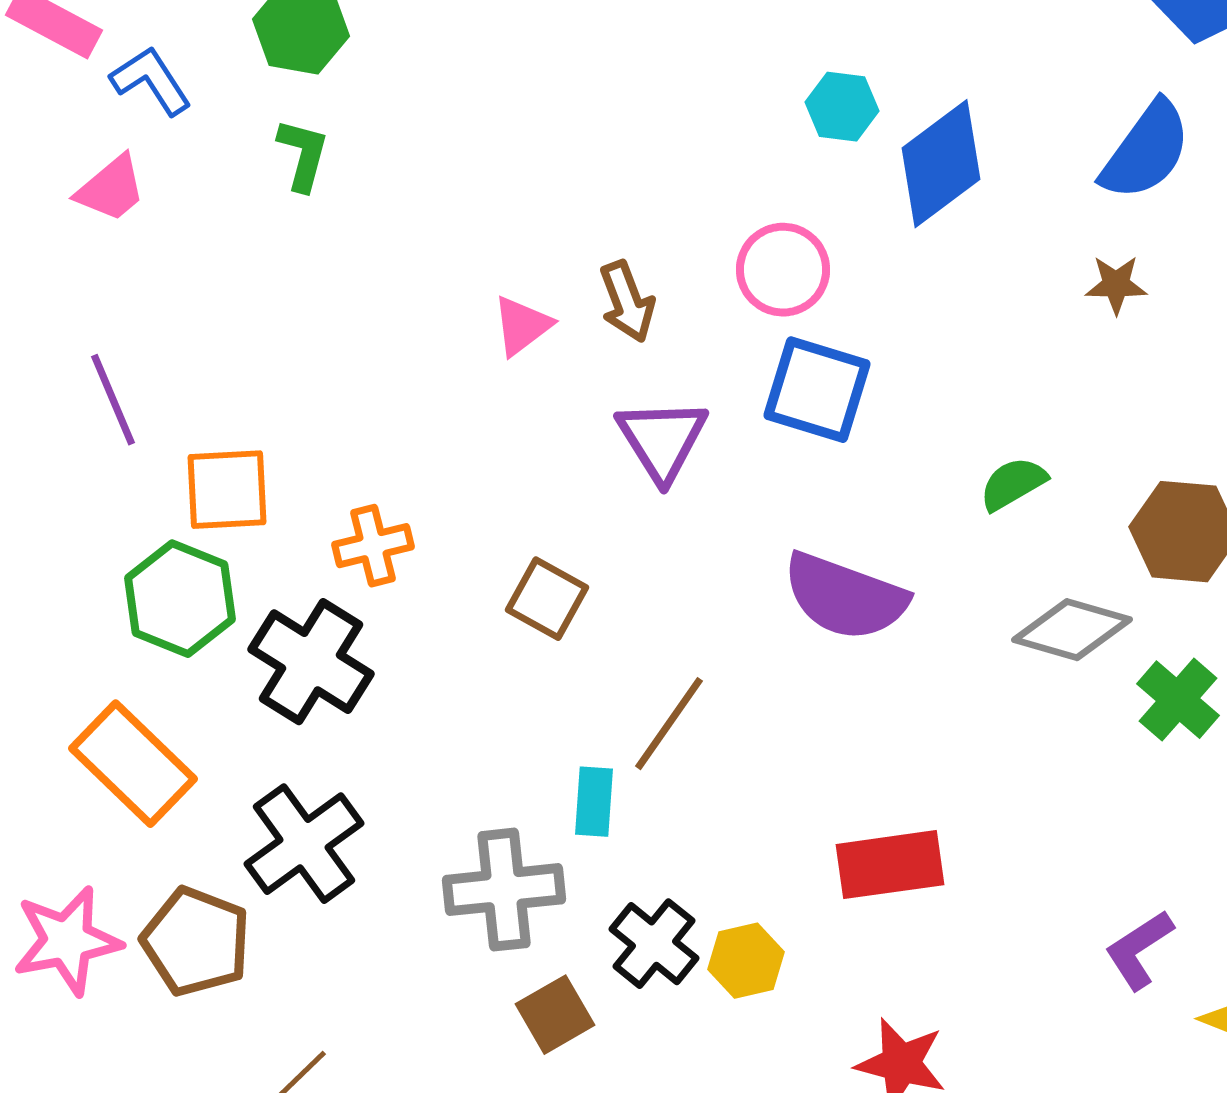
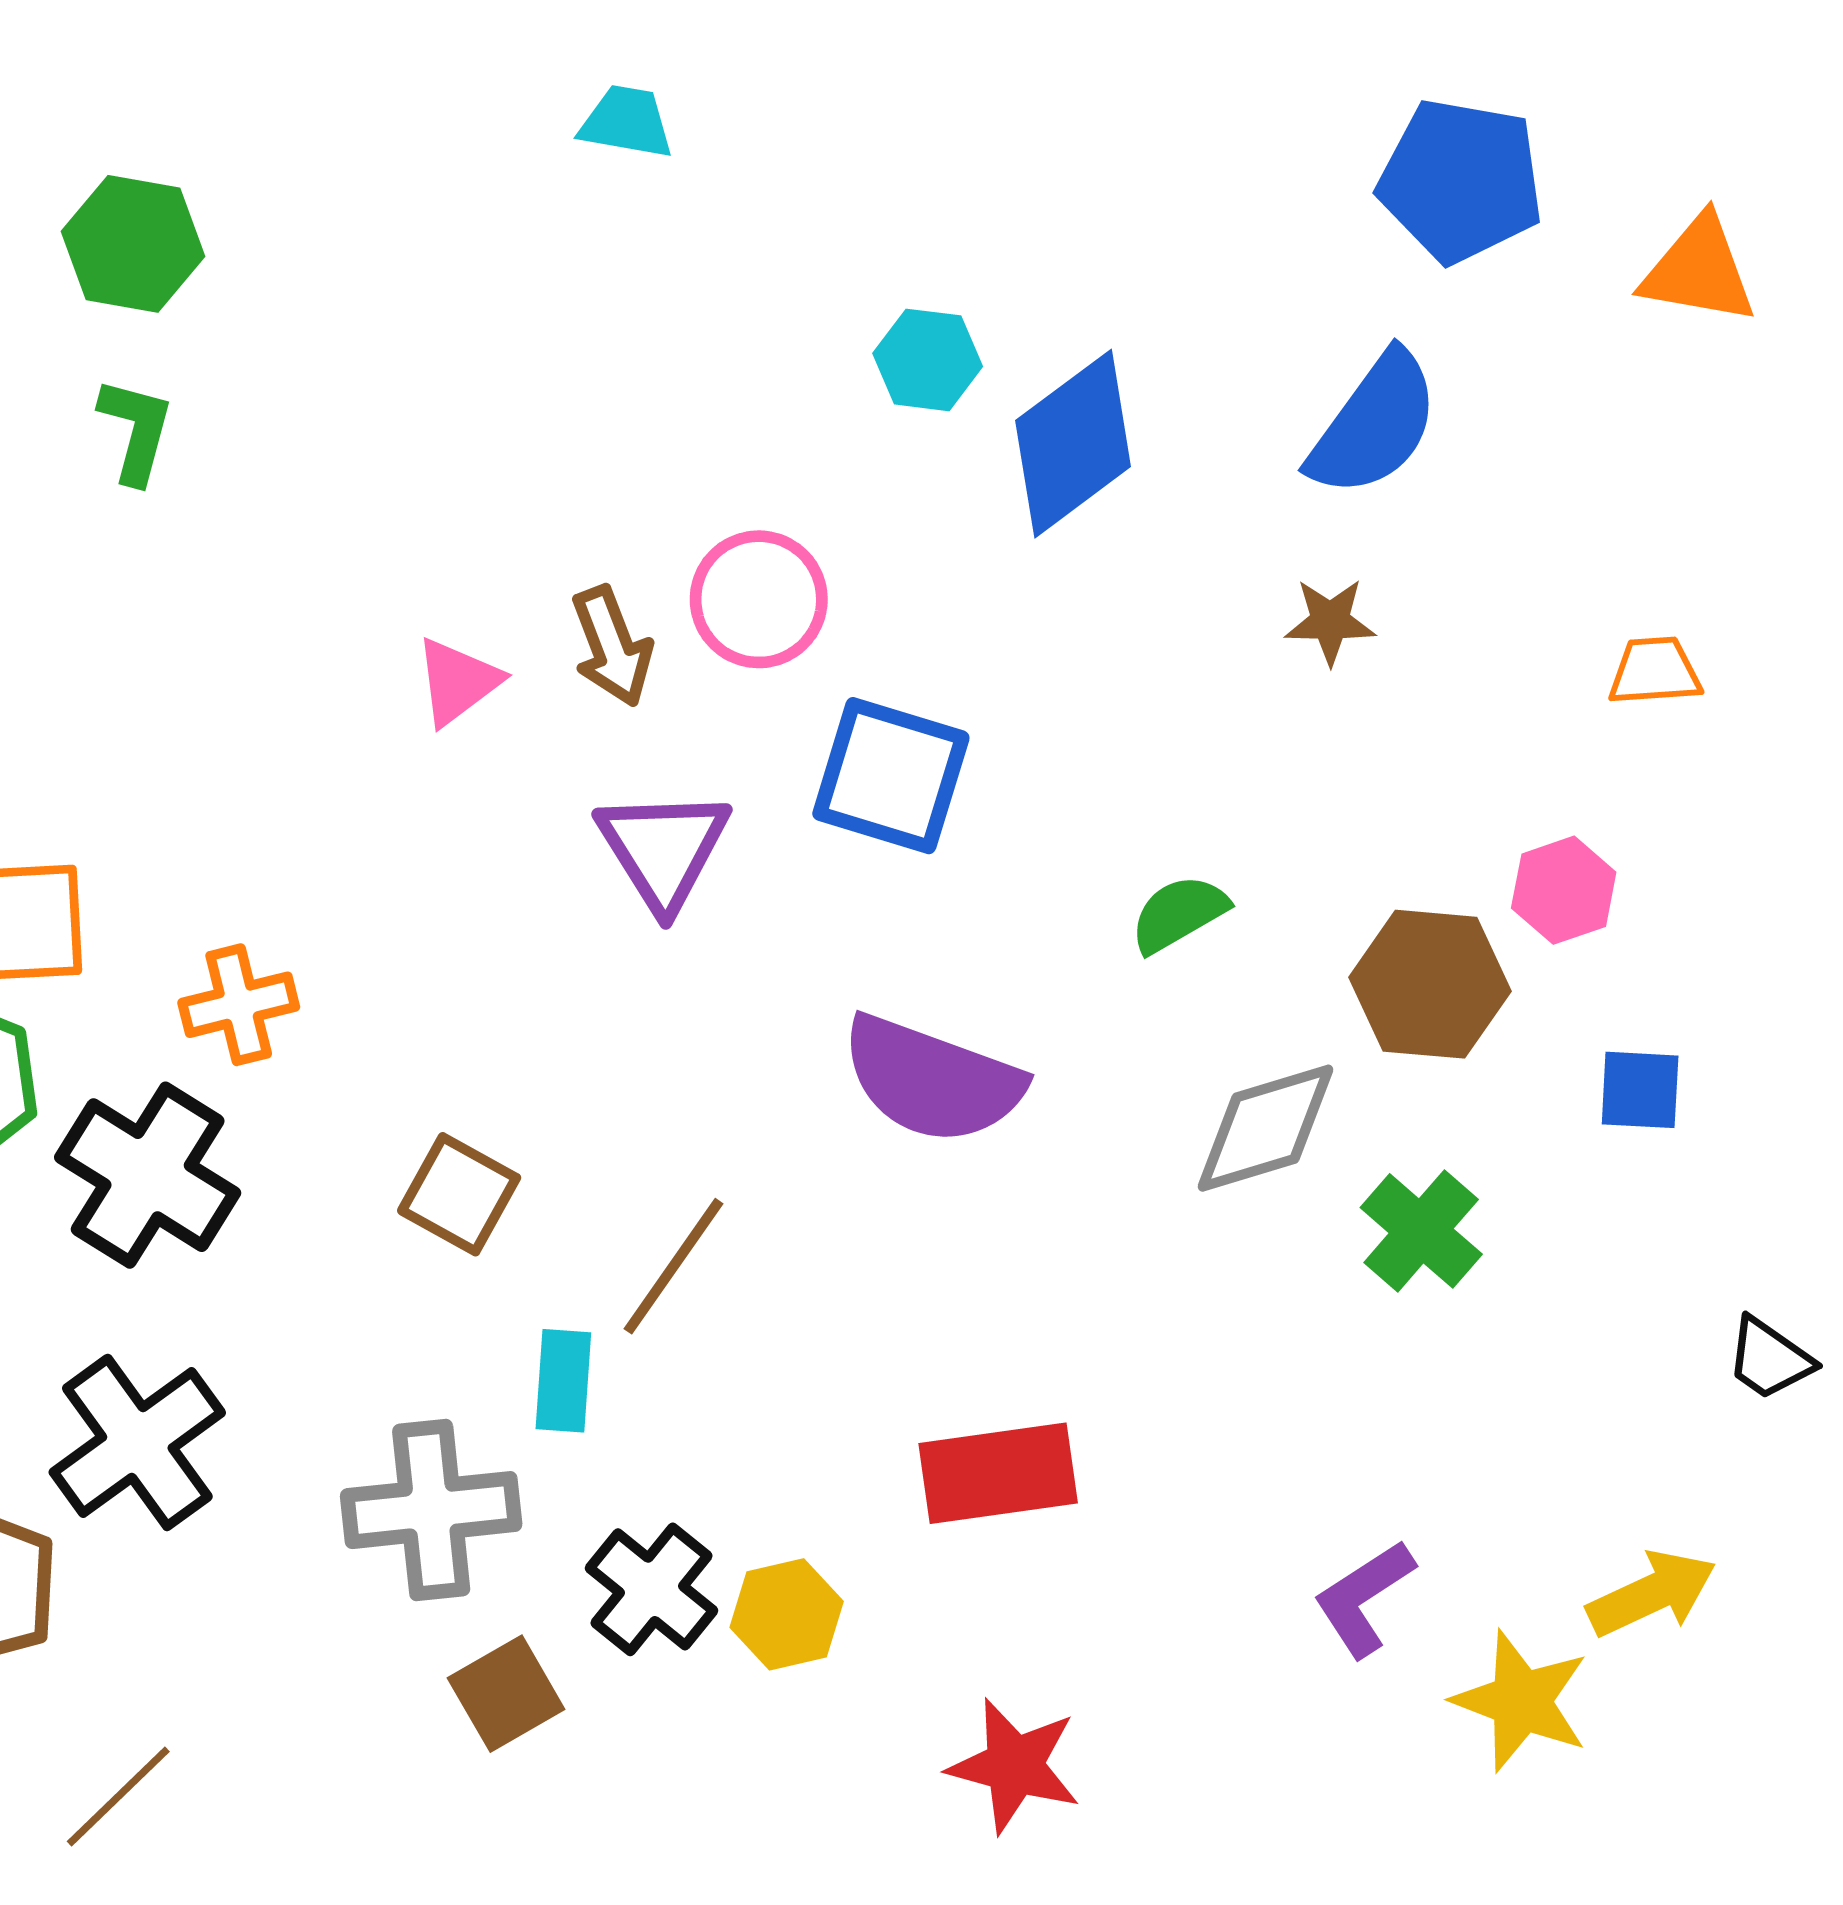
pink circle: (783, 270) -> (759, 599), moved
brown square: (547, 599) -> (459, 1194), moved
gray diamond: (1072, 630) -> (1265, 1128), turned -33

